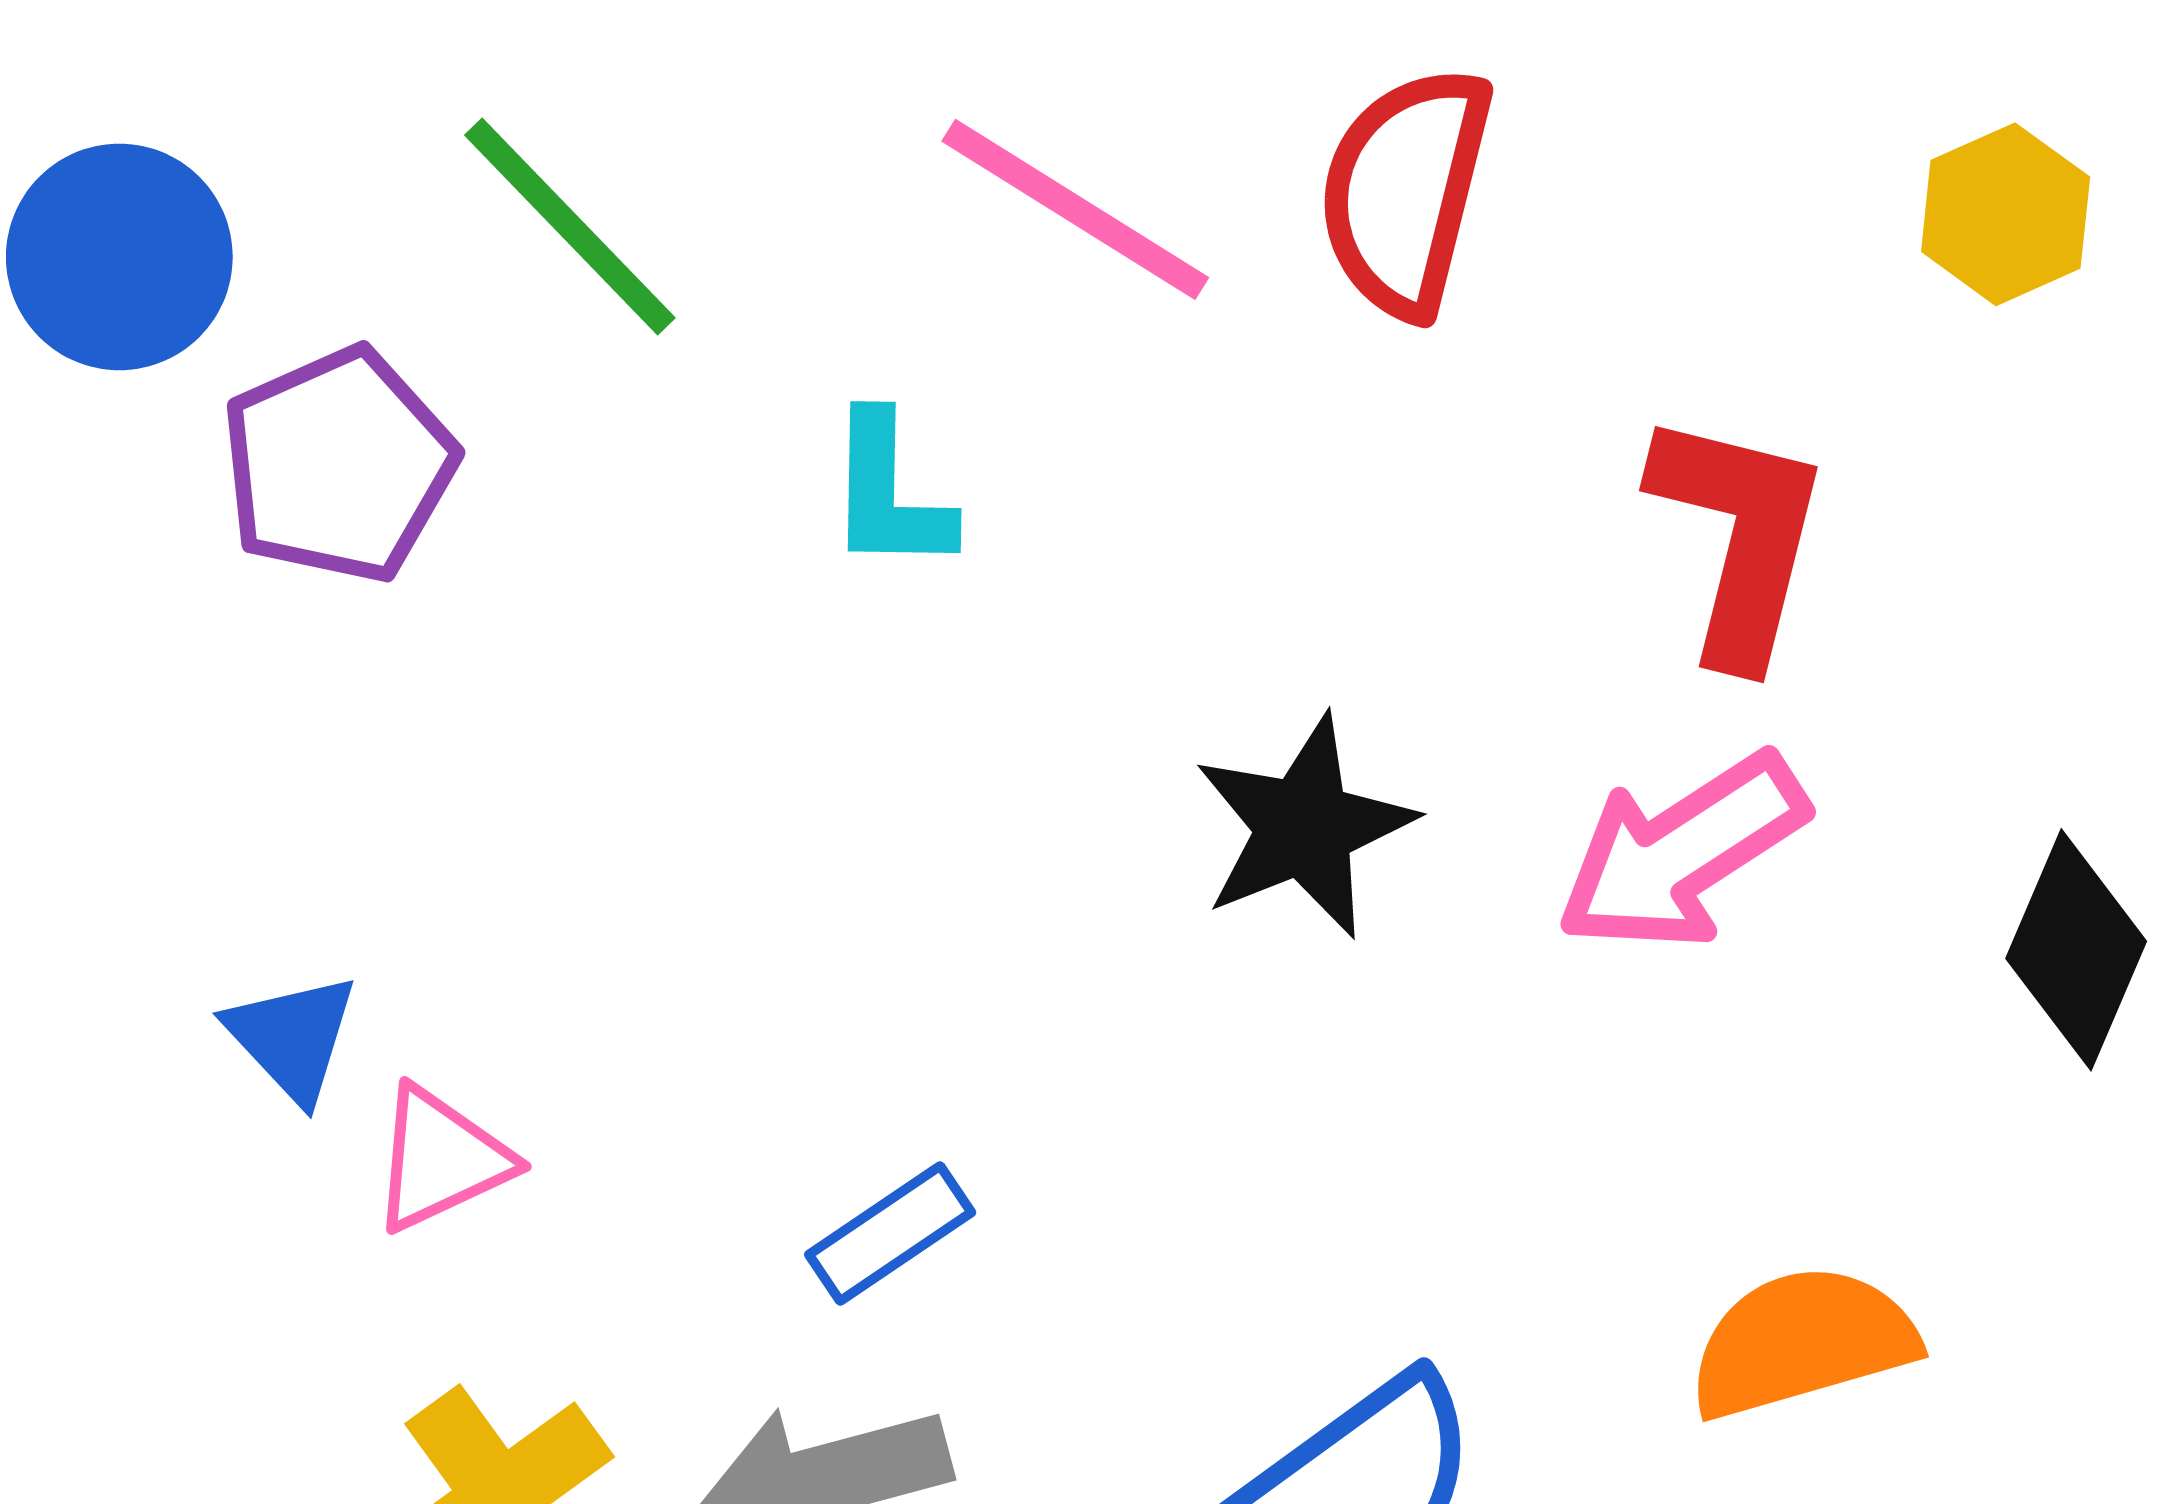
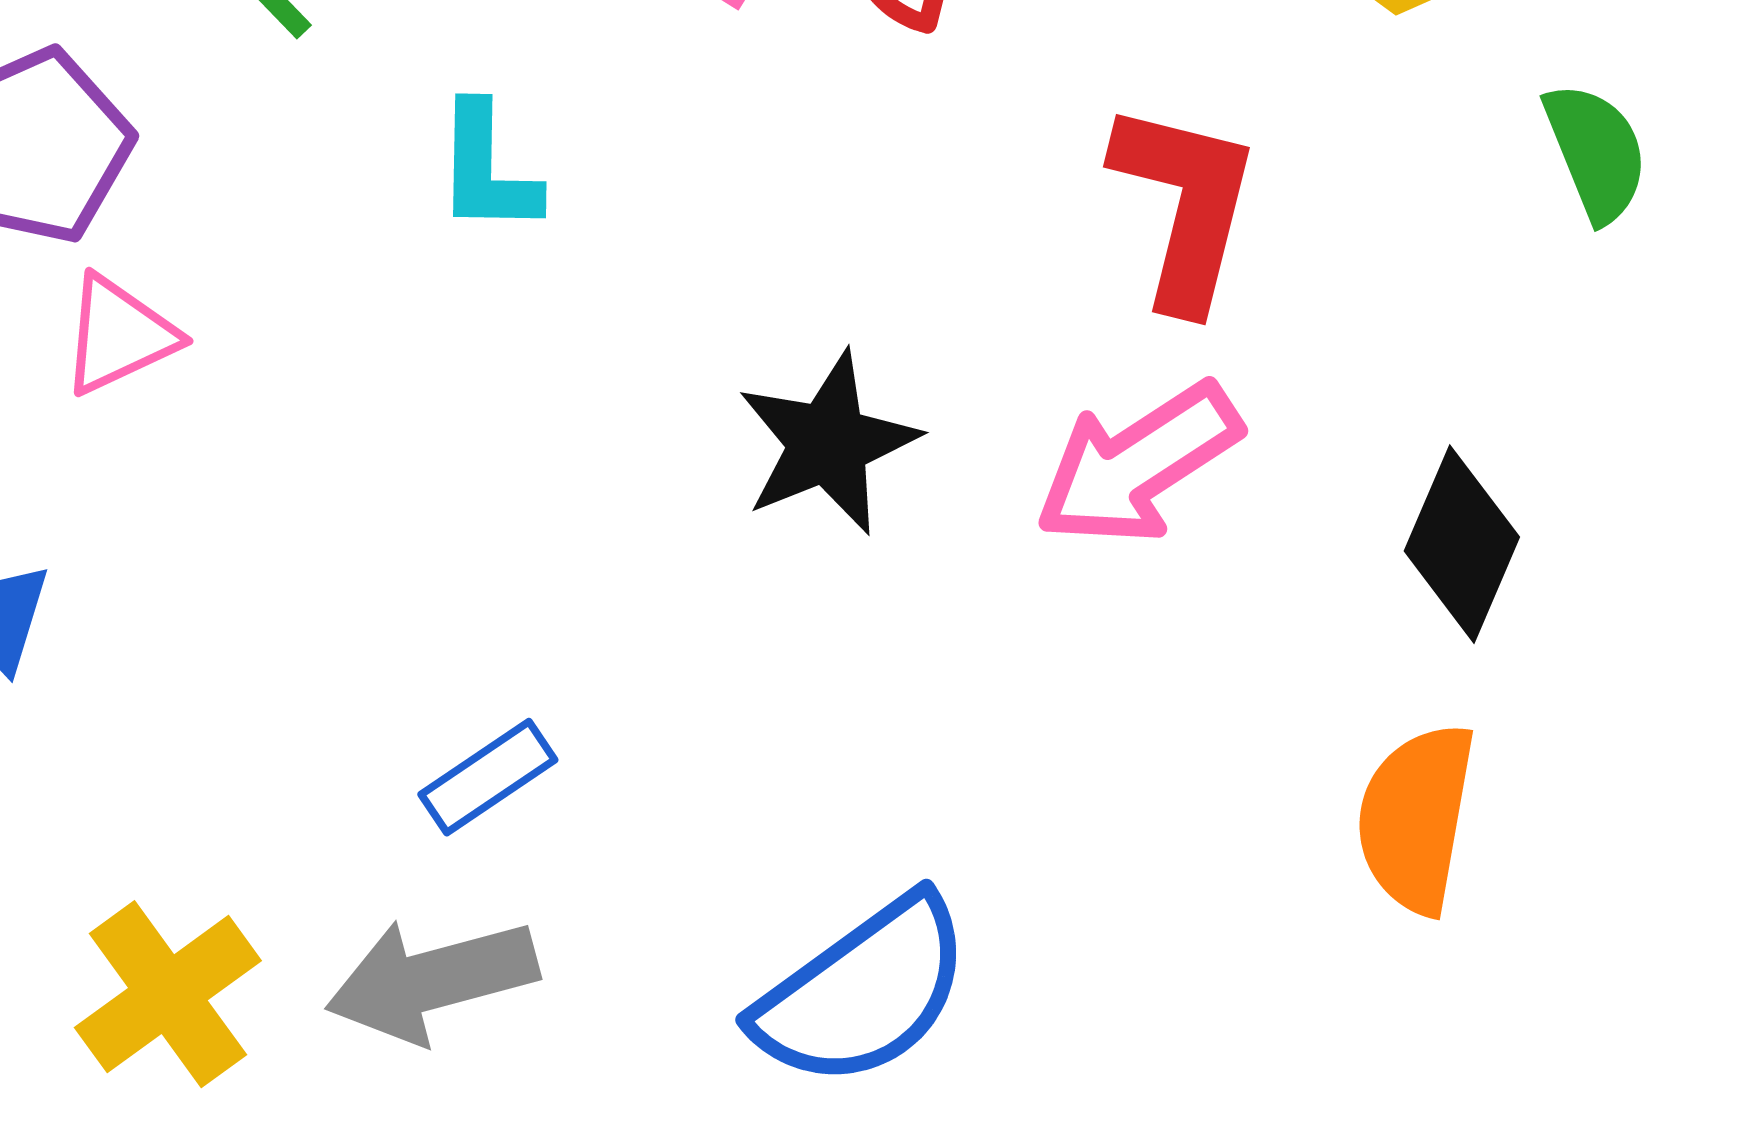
pink triangle: (441, 1159) -> (119, 335), moved
orange semicircle: (1802, 1342) -> (1416, 818), moved, turned -64

